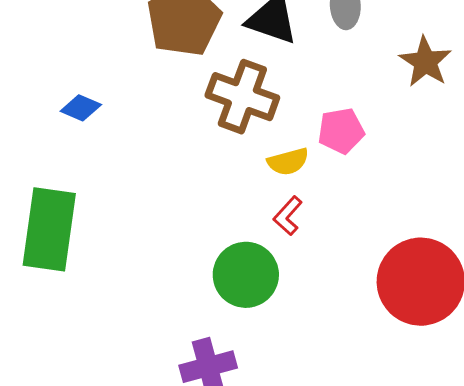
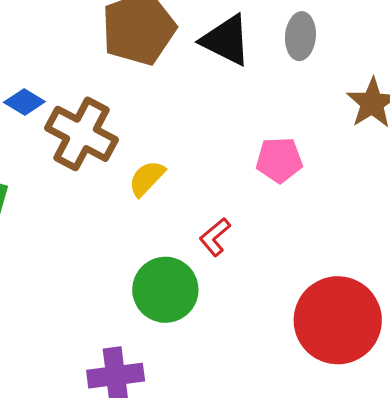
brown cross: (242, 97) -> (82, 134), moved
yellow semicircle: (288, 162) -> (147, 178), moved, turned 141

